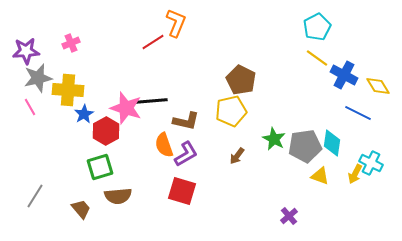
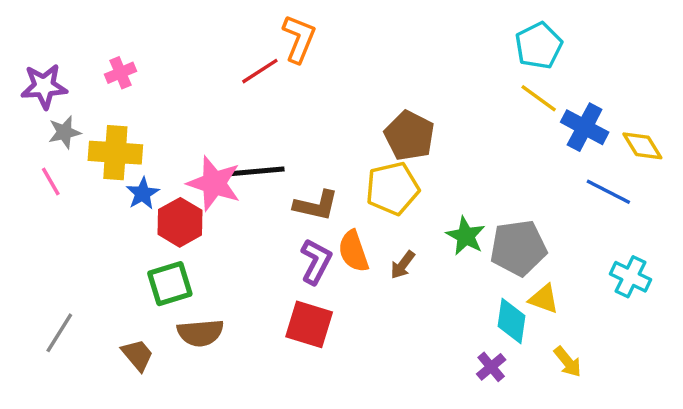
gray star: (38, 78) -> (64, 132), size x0.7
cyan diamond: (332, 143) -> (512, 321), moved
orange semicircle: (164, 145) -> (353, 251), moved
purple L-shape: (186, 154) -> (316, 261), turned -32
yellow arrow: (355, 174) -> (568, 362), moved, turned -66

